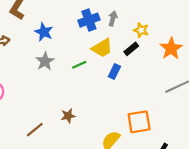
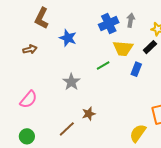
yellow trapezoid: (102, 48) -> (123, 48), turned 40
gray star: (45, 61) -> (71, 82), moved
brown star: (68, 116) -> (89, 114), moved

